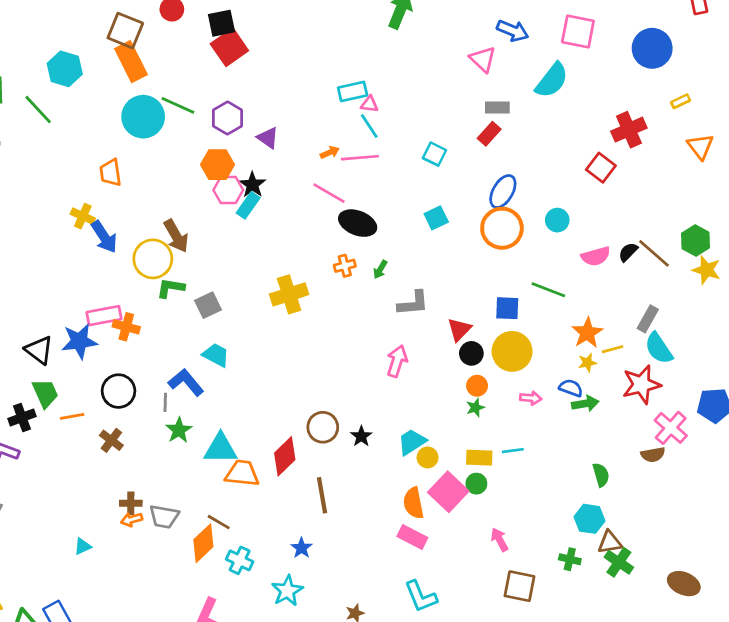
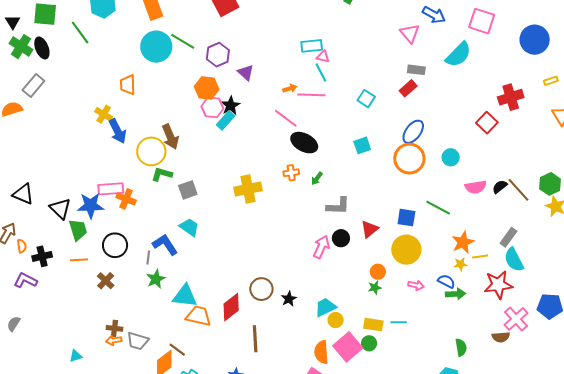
black circle: (471, 353) -> (341, 238), moved
green trapezoid: (45, 393) -> (78, 230), moved

